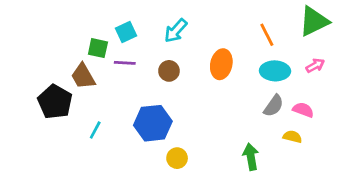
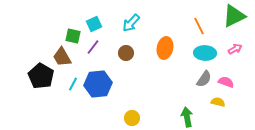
purple line: (125, 63) -> (93, 47), turned -56
blue hexagon: (153, 123) -> (98, 84), moved
cyan line: (95, 130) -> (73, 84), moved

